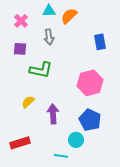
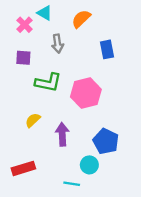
cyan triangle: (49, 11) -> (45, 13), moved, turned 32
blue rectangle: (100, 42) -> (107, 49), moved
pink hexagon: (90, 83) -> (86, 93), moved

